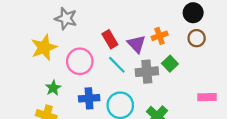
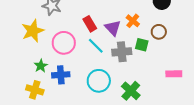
orange cross: (160, 36) -> (133, 21), turned -32
brown circle: (197, 38) -> (159, 32), moved
green square: (170, 64) -> (142, 45), turned -32
blue cross: (89, 98) -> (61, 75), moved

